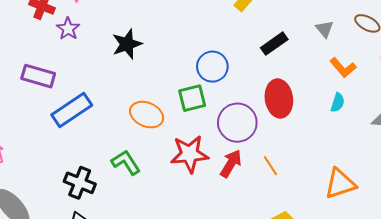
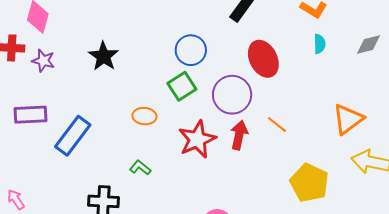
orange ellipse: (147, 115) -> (144, 116), size x0.7
green L-shape: (126, 162) -> (140, 168), size x0.7

